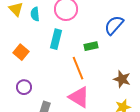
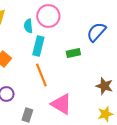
cyan semicircle: (35, 14) -> (28, 26), moved
orange line: (78, 68) -> (41, 75), moved

